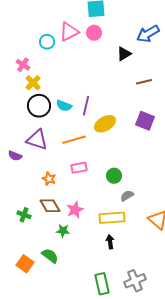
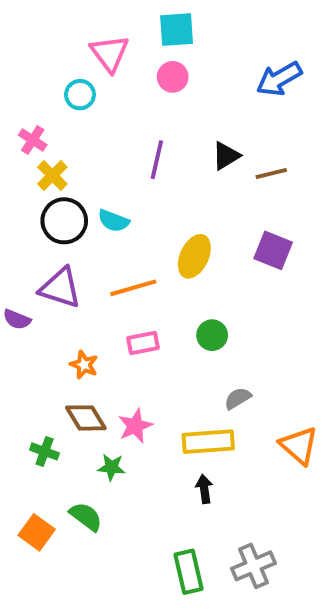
pink triangle: (69, 32) -> (110, 53), moved, turned -40
black triangle: (124, 54) -> (226, 156), moved
purple line: (86, 106) -> (157, 160), moved
yellow ellipse: (105, 124) -> (194, 256), turned -35
green circle: (114, 176) -> (212, 335), moved
green cross: (24, 215) -> (45, 451), moved

